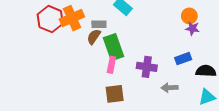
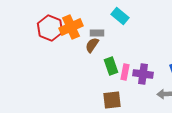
green rectangle: (113, 47) -> (111, 66), moved, size x0.7
pink rectangle: (111, 65) -> (125, 72), moved

